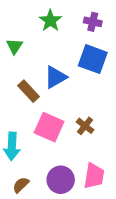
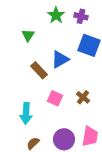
purple cross: (93, 22) -> (81, 16), moved
pink square: (49, 127) -> (55, 98), size x0.7

